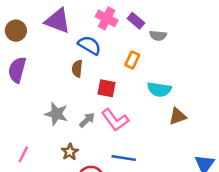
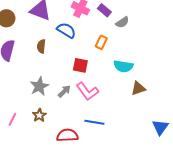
gray semicircle: (158, 36) -> (122, 22), turned -40
brown semicircle: (77, 69) -> (41, 46), moved
gray star: (56, 114) -> (39, 86), turned 30
brown star: (70, 152) -> (39, 115), moved

